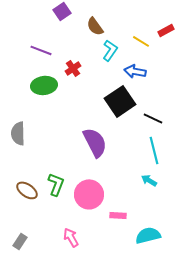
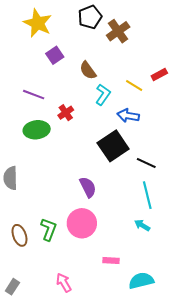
purple semicircle: (95, 142) -> (88, 187), size x0.7
brown ellipse: (27, 190) -> (19, 235), turned 35
pink circle: (89, 194) -> (82, 223), moved

